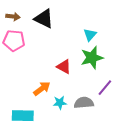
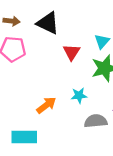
red triangle: (64, 67) -> (72, 52), moved, turned 35
cyan star: (60, 103) -> (79, 95), moved

